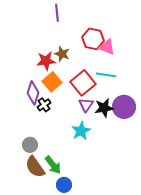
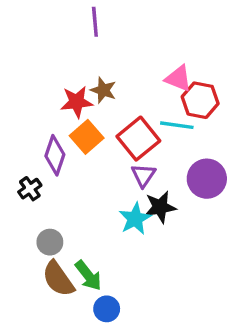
red hexagon: (93, 39) -> (200, 100), moved
black cross: (44, 105) -> (30, 189), moved
black star: (104, 108) -> (160, 207), moved

